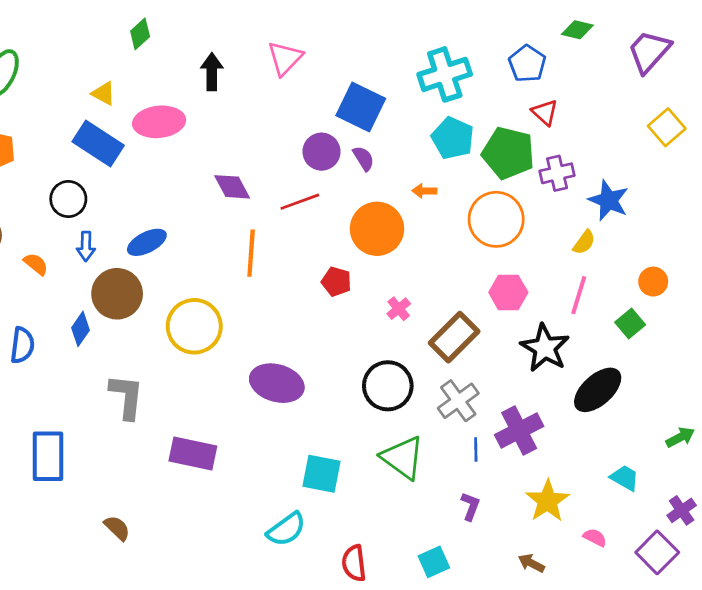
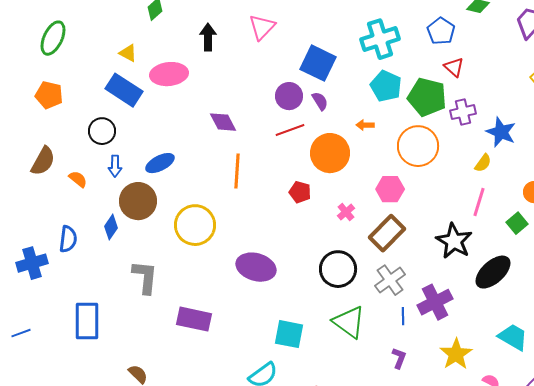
red line: (300, 202) -> (290, 130), moved
pink hexagon: (508, 292) -> (390, 189), moved
cyan trapezoid: (625, 478) -> (513, 337), size x1.4

